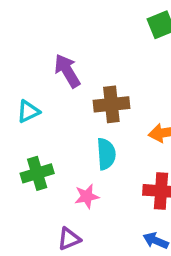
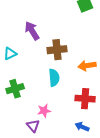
pink star: (87, 196) -> (44, 111), moved
purple triangle: (69, 239) -> (33, 126), turned -48

